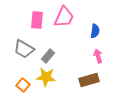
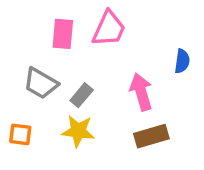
blue semicircle: (95, 31) -> (182, 61), moved
pink arrow: (98, 56) -> (141, 92), moved, size x1.5
orange square: (23, 85) -> (20, 134), moved, turned -32

